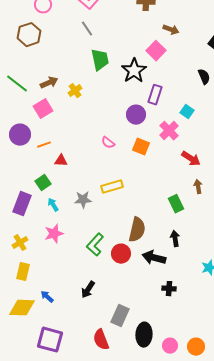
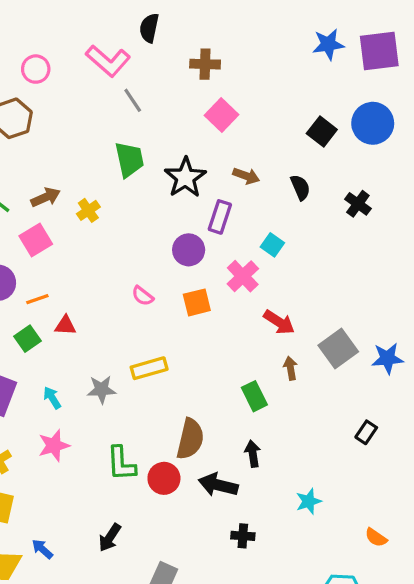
gray line: (87, 29) -> (133, 100), moved
brown arrow: (171, 30) -> (246, 176), moved
pink square: (156, 51) -> (221, 115), moved
orange square: (141, 147) -> (197, 302), turned -36
green square: (43, 183) -> (28, 339), moved
green L-shape: (95, 245) -> (121, 464), turned -45

